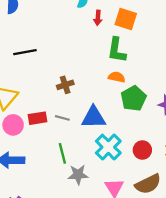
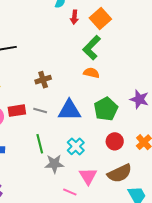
orange square: (126, 19) -> (100, 19), turned 30
green L-shape: (117, 50) -> (92, 48), turned 35
green pentagon: (133, 98) -> (106, 109), moved
cyan cross: (108, 147) -> (76, 146), moved, size x0.7

